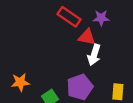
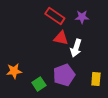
red triangle: (87, 37) -> (61, 38), moved

